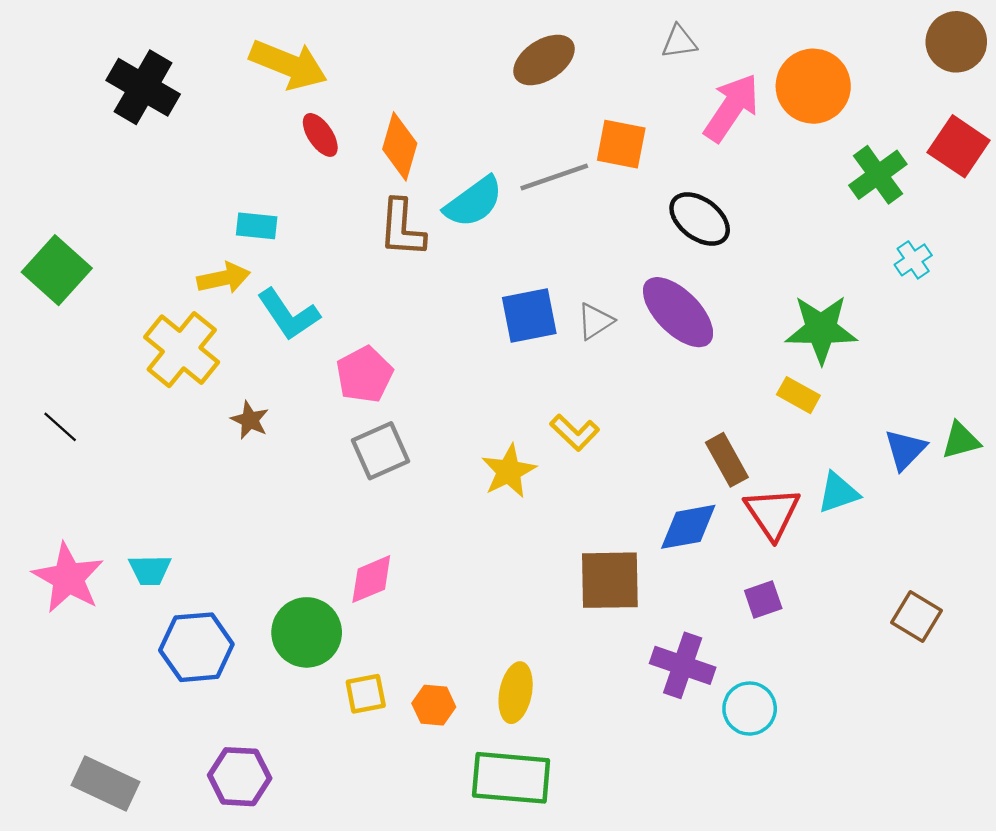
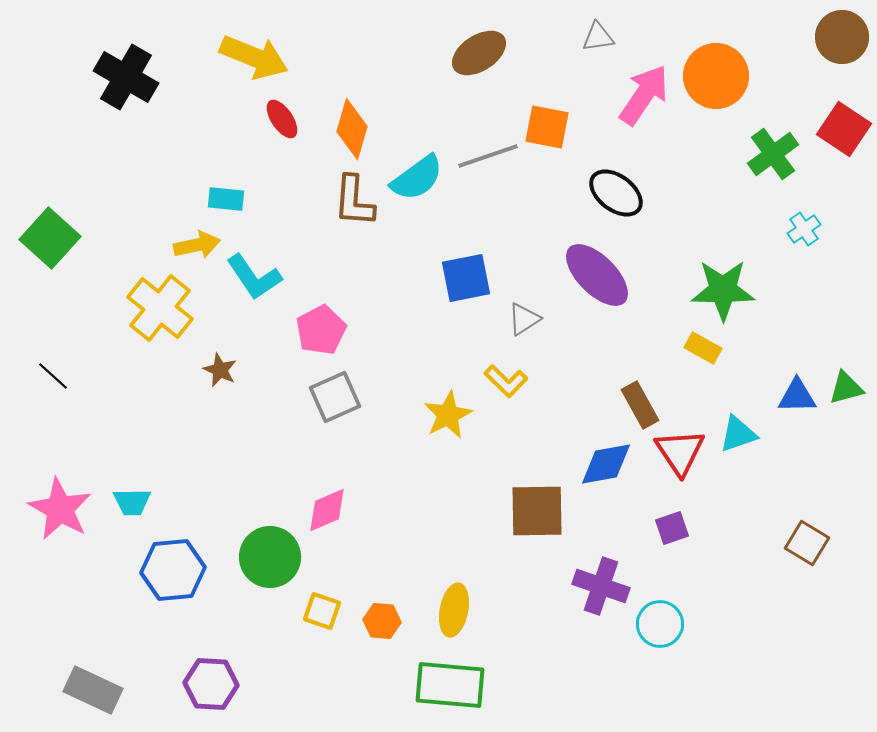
gray triangle: (595, 321) -> (524, 319), moved
blue triangle: (905, 450) -> (797, 396), turned 45
yellow square: (366, 694) -> (322, 611), turned 30

